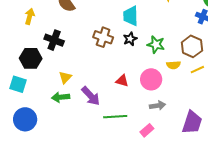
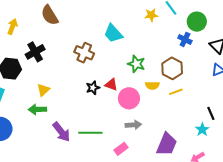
cyan trapezoid: (131, 16) -> (113, 33), turned -45
black star: (130, 39) -> (93, 88), moved
black cross: (54, 40) -> (35, 52), turned 36
red triangle: (122, 81) -> (111, 85), moved
purple arrow: (91, 96) -> (61, 132), moved

